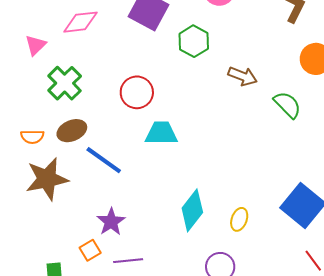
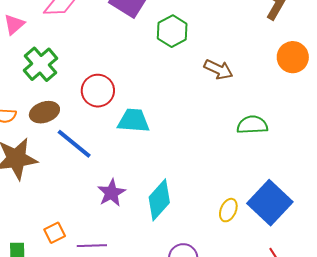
red circle: (137, 92) -> (98, 91), moved
green semicircle: (287, 105) -> (252, 125), moved, turned -52
yellow ellipse: (239, 219) -> (228, 210), moved
purple star: (111, 222) -> (111, 193), moved

